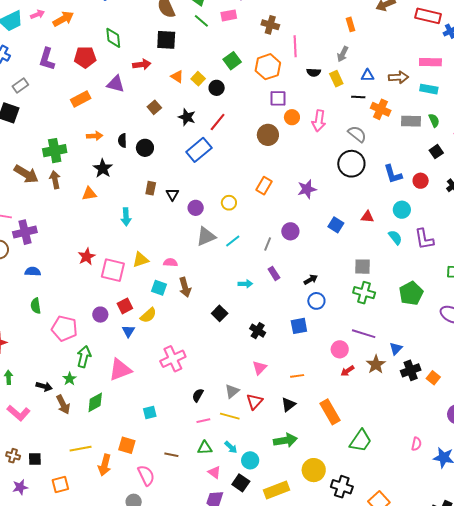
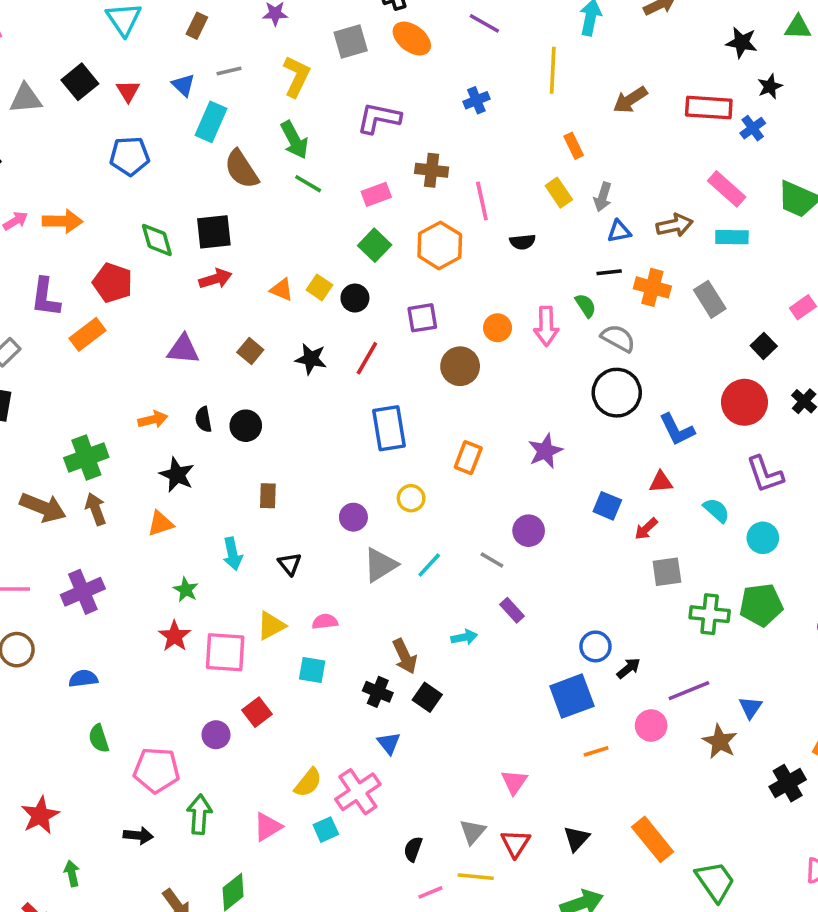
pink rectangle: (229, 15) -> (376, 194), moved
orange arrow: (63, 19) -> (62, 221), turned 40
black square: (166, 40) -> (214, 232), moved
gray arrow: (343, 54) -> (603, 197), moved
red pentagon: (85, 57) -> (113, 283), turned 30
pink rectangle: (430, 62) -> (727, 189), turned 50
yellow rectangle: (336, 79) -> (559, 193), moved
purple triangle: (116, 84) -> (183, 349), moved
purple square: (278, 98) -> (422, 318), moved
orange rectangle: (81, 99) -> (87, 334), moved
green semicircle: (434, 120) -> (586, 306), moved
gray rectangle: (411, 121) -> (710, 299), turned 66
blue rectangle: (199, 150) -> (389, 428), moved, turned -50
blue L-shape: (393, 174) -> (677, 430), moved
red circle: (421, 181) -> (744, 402), size x1.6
black triangle: (172, 194) -> (290, 564), moved
cyan circle: (402, 210) -> (763, 538), moved
purple cross: (25, 232) -> (83, 592), moved
purple L-shape: (424, 239) -> (765, 474), moved
gray line: (268, 244) -> (492, 560), turned -72
black arrow: (311, 280) -> (629, 668), moved
brown arrow: (185, 287) -> (405, 656), moved
green cross: (364, 293) -> (710, 614), moved
green pentagon: (411, 293) -> (761, 605), turned 30
yellow semicircle: (148, 315) -> (308, 783), moved
blue square: (299, 326) -> (572, 696), size x1.4
blue triangle: (128, 331) -> (389, 743), moved
black cross: (258, 331) -> (378, 692), moved
purple line: (364, 334) -> (689, 691), turned -30
pink triangle: (120, 370) -> (268, 827), size x0.7
black cross: (411, 370) -> (788, 783), moved
red arrow: (347, 371) -> (646, 529), moved
orange line: (297, 376) -> (596, 751), moved
green star: (70, 379) -> (186, 590), moved
black arrow: (44, 386) -> (138, 835), moved
cyan square: (150, 413) -> (326, 830), moved
green trapezoid: (360, 441) -> (715, 881), turned -60

